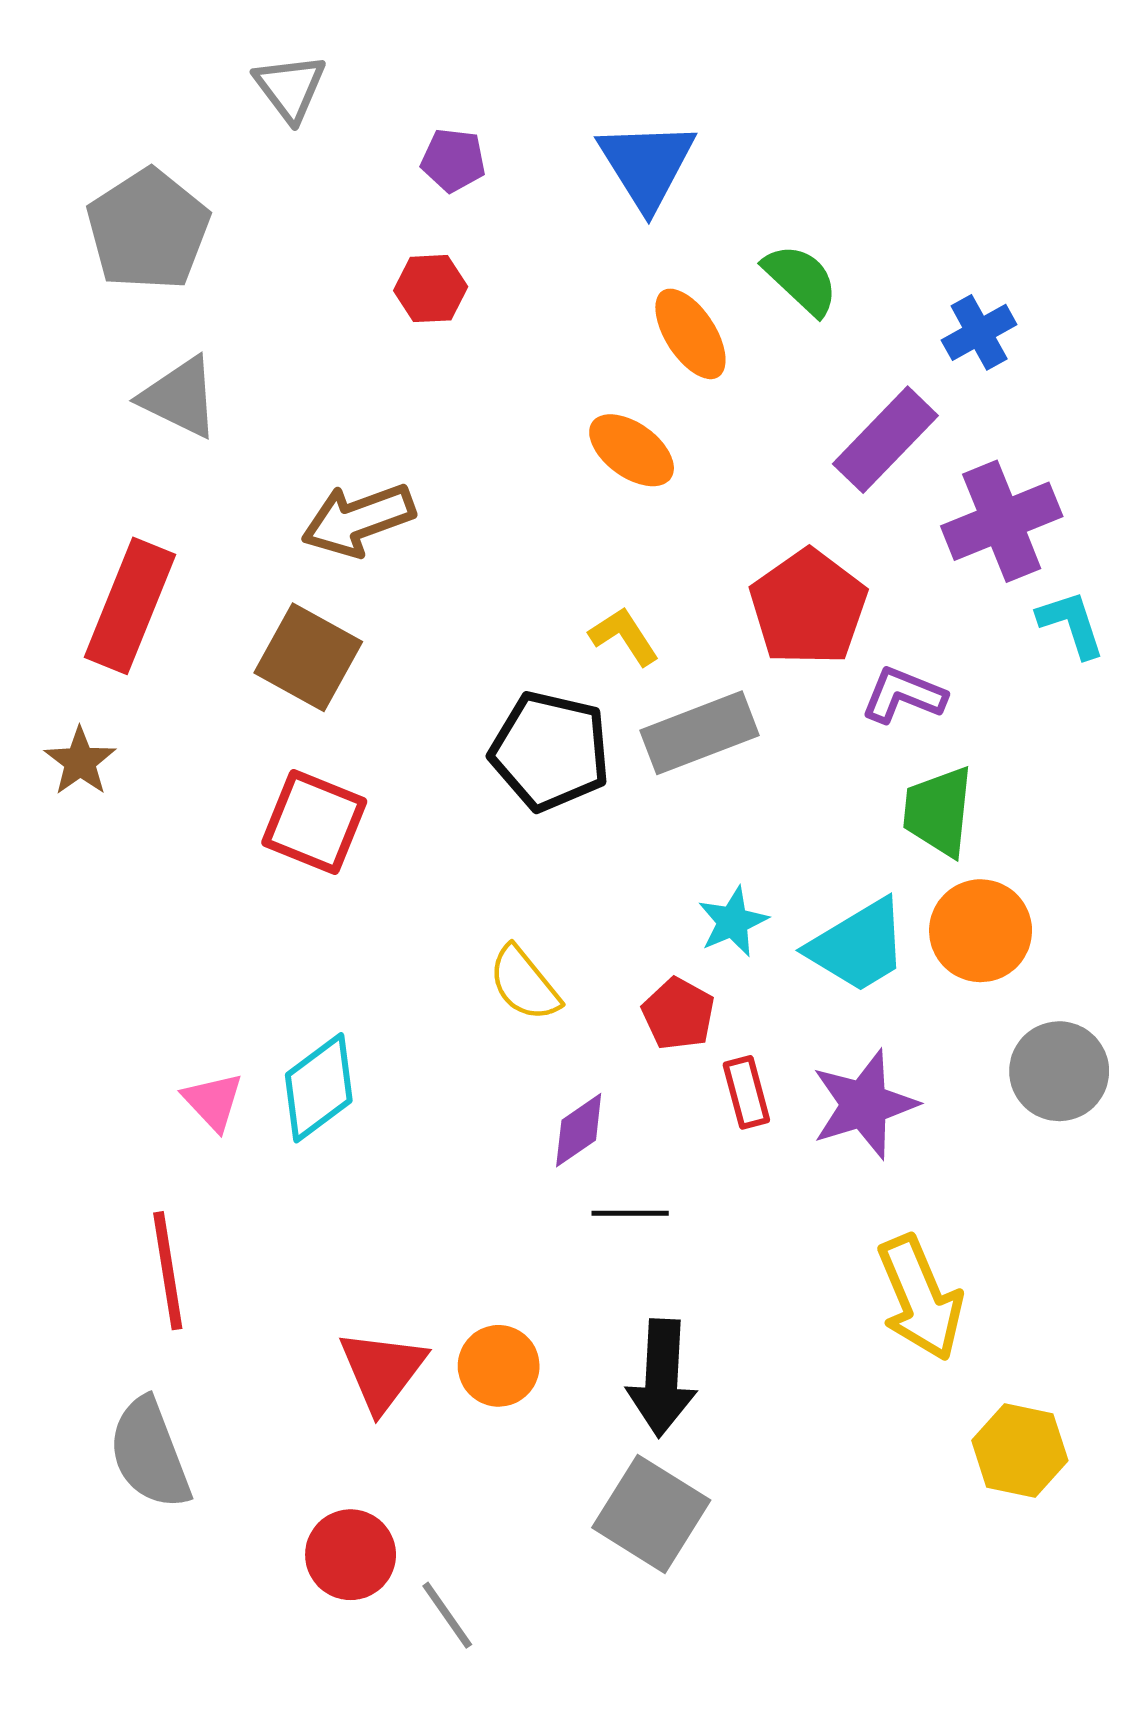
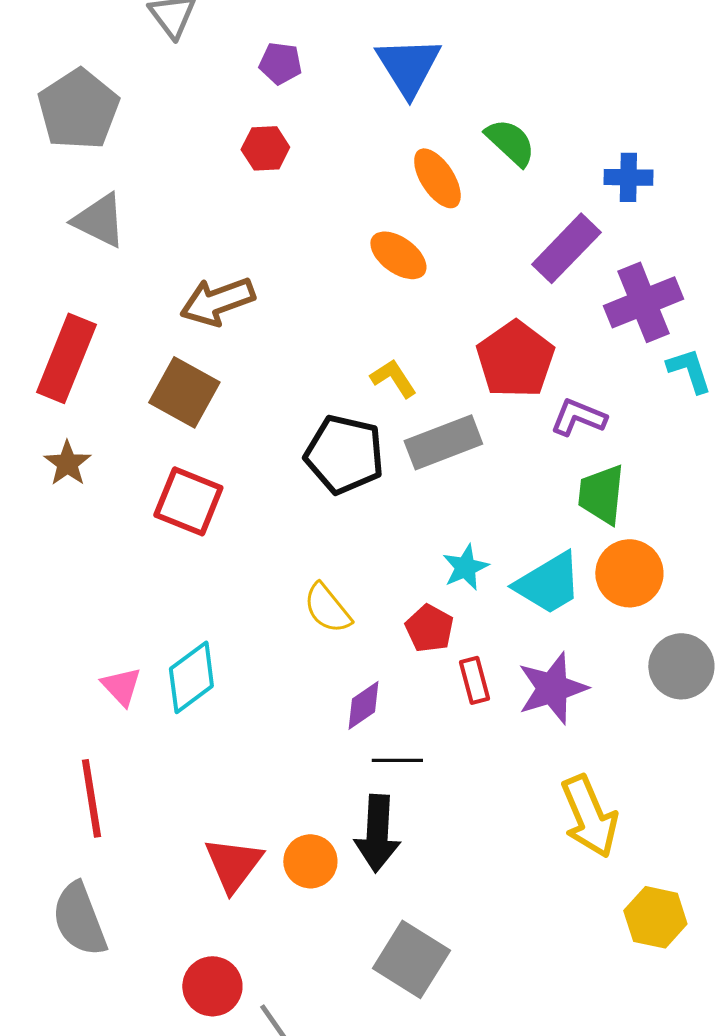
blue cross: (979, 332) -> (628, 177), turned 30
brown star: (80, 761) -> (67, 463), moved
black arrow: (662, 1378) -> (377, 833), moved

